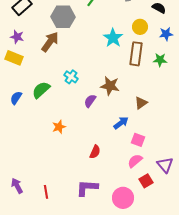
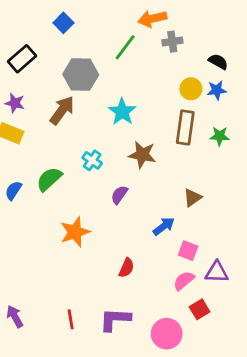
blue star: (166, 34) -> (217, 90), moved
cyan star: (113, 38) -> (122, 112), moved
brown star: (110, 86) -> (142, 155), moved
orange star: (59, 127) -> (75, 232), size x1.5
purple triangle: (165, 165) -> (217, 272), moved, turned -48
red line: (46, 192) -> (71, 319), moved

